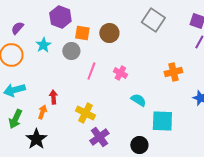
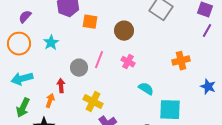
brown circle: (109, 33) -> (124, 31), moved
cyan star: (43, 45) -> (51, 43), moved
gray circle: (71, 51) -> (79, 68), moved

